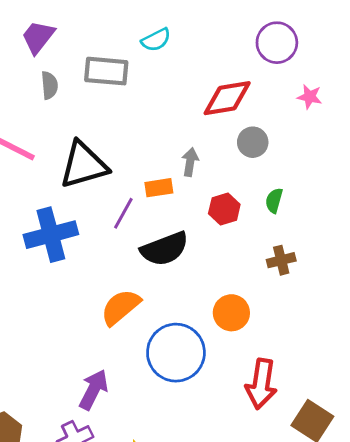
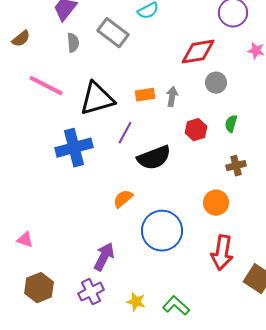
gray rectangle: (106, 71) -> (113, 33), turned 32
orange rectangle: (159, 188) -> (145, 95), moved
orange semicircle: (120, 307) -> (123, 199), size x0.7
orange circle: (231, 313) -> (216, 203), moved

